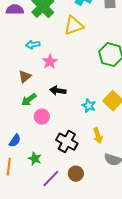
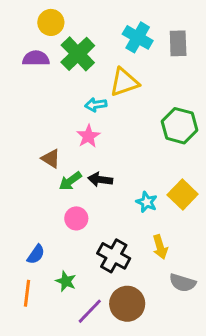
cyan arrow: (33, 45) -> (96, 105), moved
brown triangle: (25, 77) -> (51, 159), turned -48
green arrow: (29, 100) -> (70, 181), moved
brown circle: (76, 174) -> (127, 304), size x1.5

